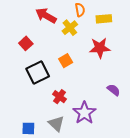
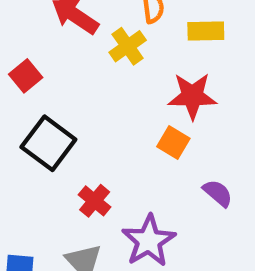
orange square: (66, 61) -> (173, 142), moved, turned -32
black square: (38, 73) -> (48, 143), turned -30

